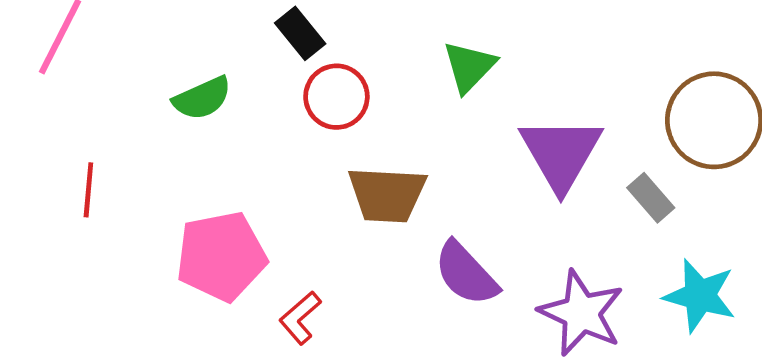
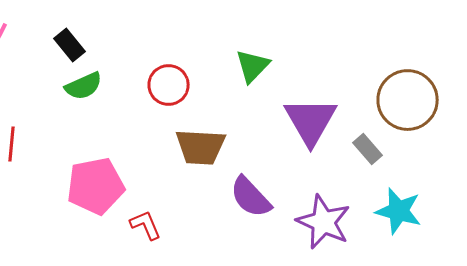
black rectangle: (300, 33) -> (70, 45), moved
red L-shape: (300, 318) -> (146, 225), turned 108

